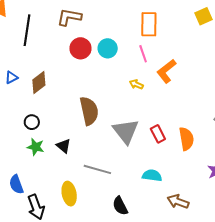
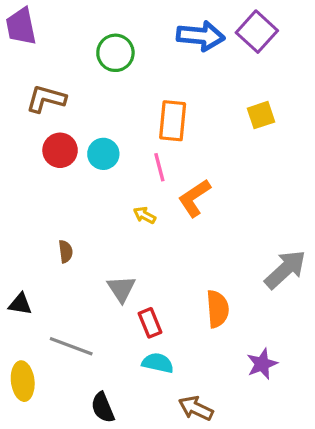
brown semicircle: (89, 111) -> (66, 251), size x0.5
gray triangle: (126, 131) -> (121, 289), size x0.7
red rectangle: (158, 134) -> (150, 323), moved
black triangle: (64, 146) -> (20, 304), turned -35

